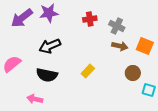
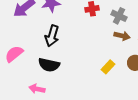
black arrow: (50, 46) -> (52, 36), turned -50
yellow rectangle: (88, 71) -> (108, 67), moved

